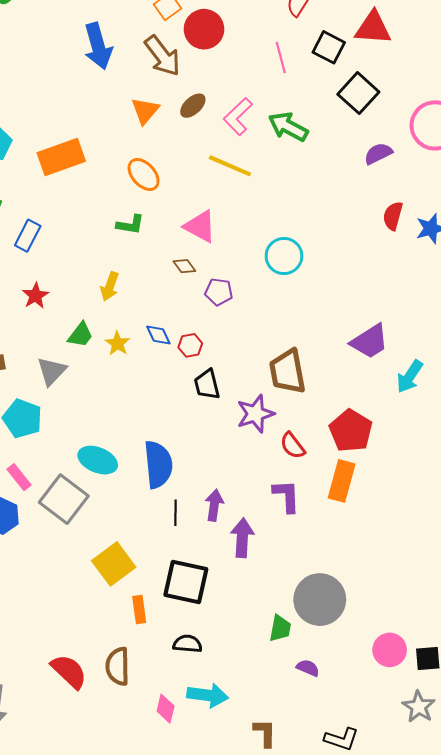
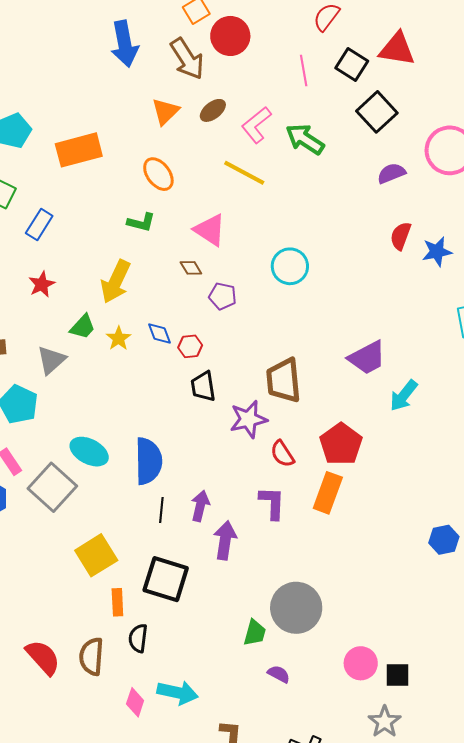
yellow arrow: (110, 286) -> (116, 282), size x1.5
black semicircle: (187, 644) -> (138, 638), moved, turned -92

